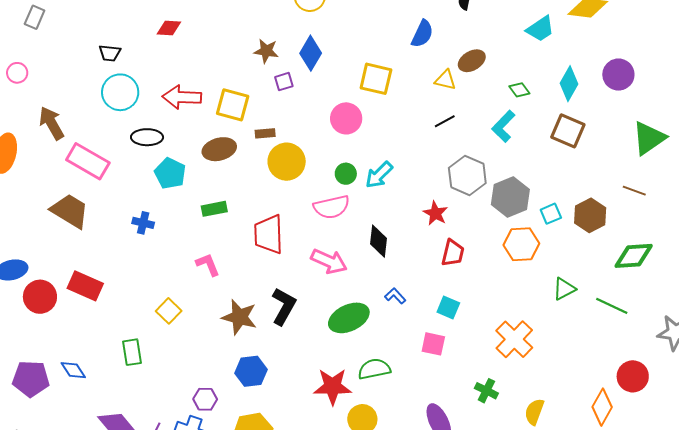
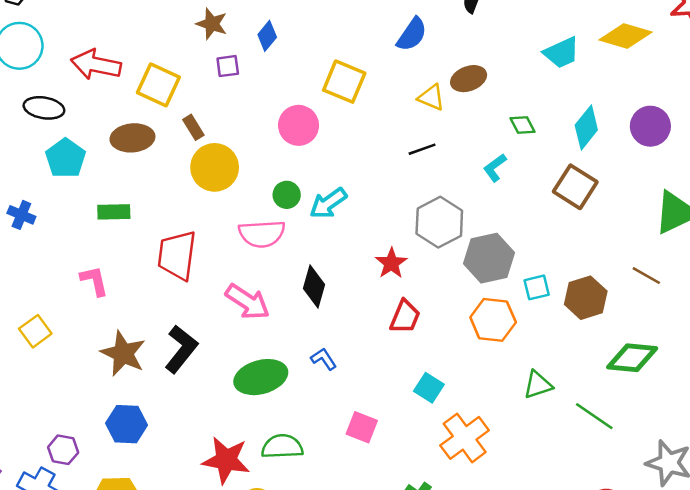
blue diamond: (311, 53) -> (267, 36), size x0.7
cyan L-shape: (503, 126) -> (495, 168), size x0.7
brown rectangle: (265, 133) -> (193, 127), turned 54
cyan square: (448, 308) -> (429, 388), moved

